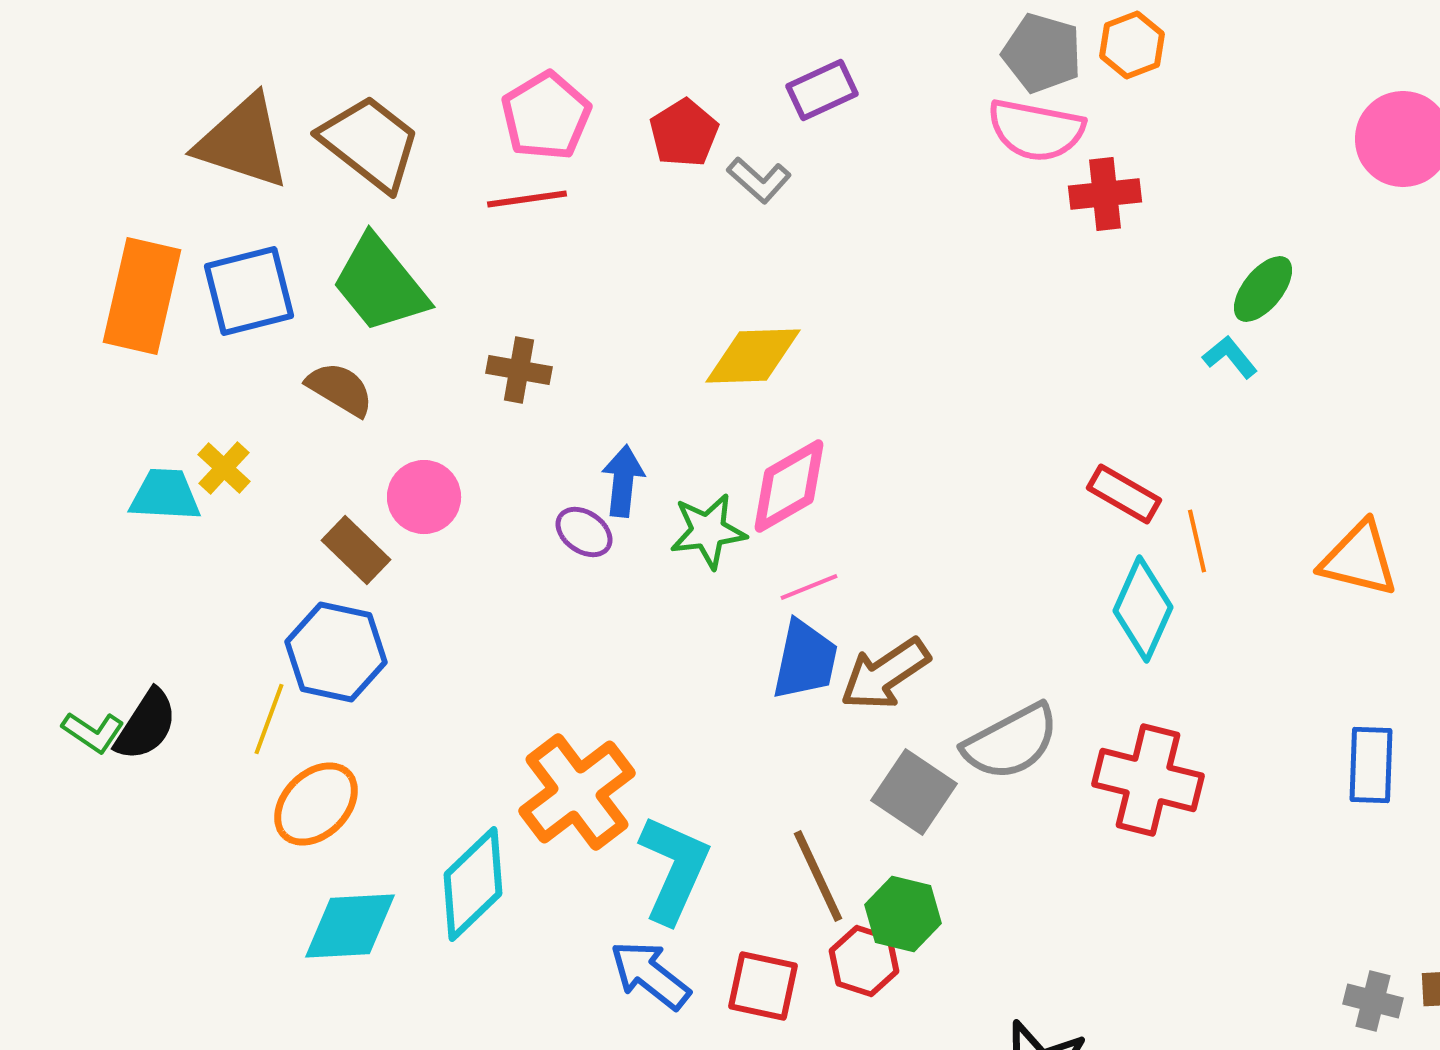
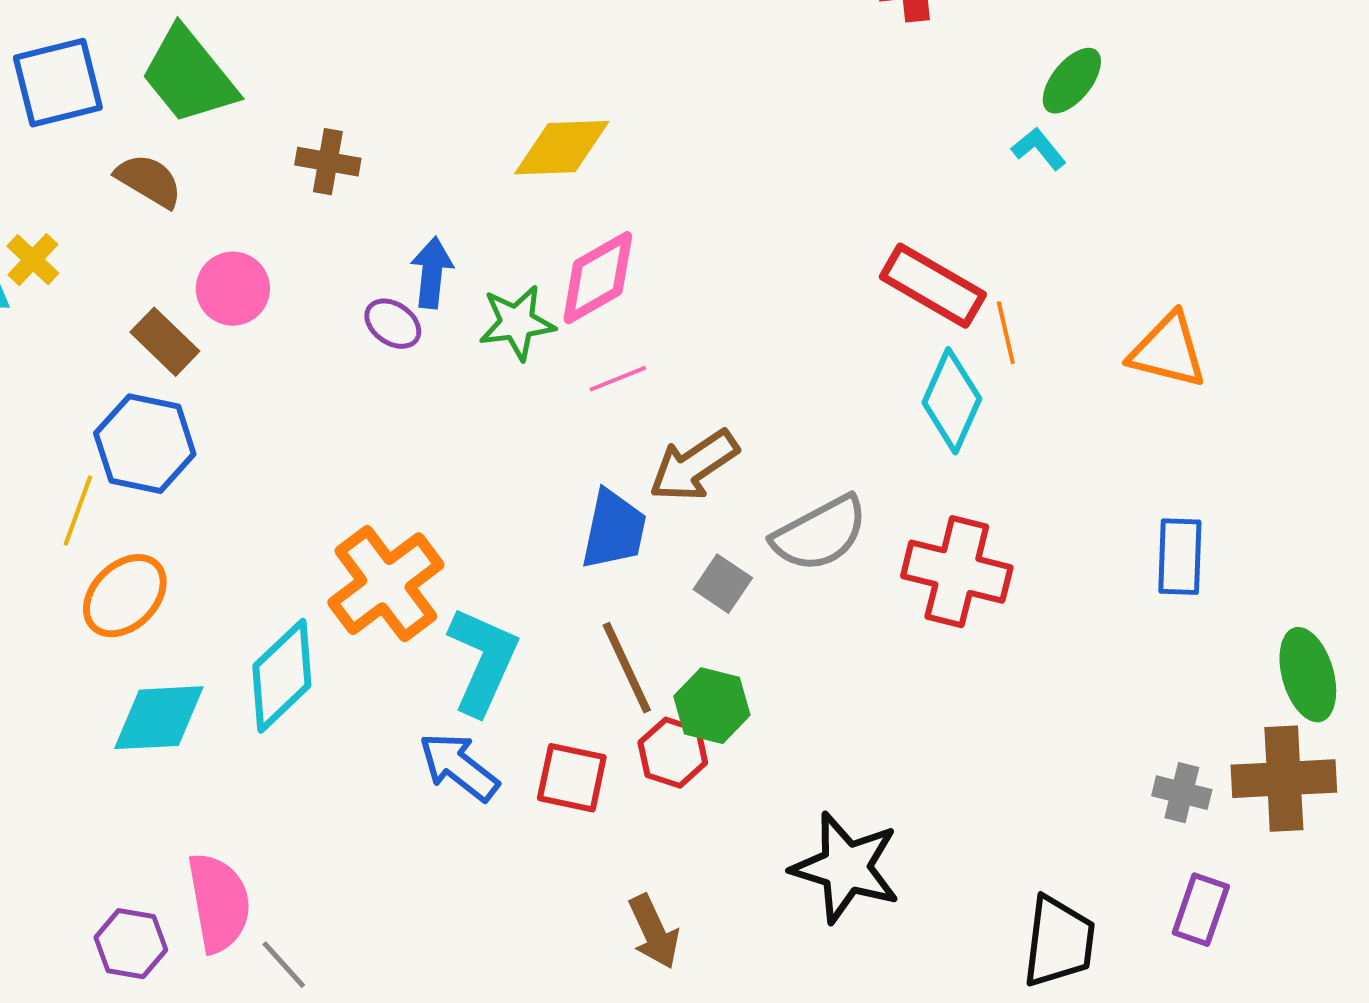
red rectangle: (1124, 494) -> (933, 286), size x1.4
blue trapezoid: (805, 660) -> (614, 530), moved
gray square: (914, 792) -> (723, 584), size x0.7

